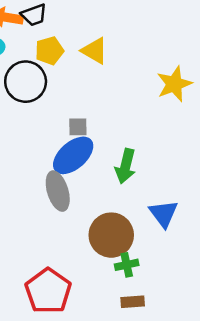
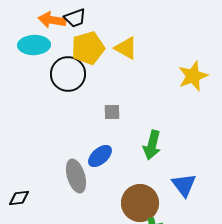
yellow pentagon: (49, 51) -> (88, 48), size x1.4
blue ellipse: (73, 155) -> (100, 156), moved, size x0.7
gray ellipse: (58, 191) -> (76, 176), moved

